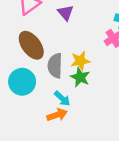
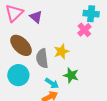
purple triangle: (66, 13) -> (36, 17), moved
green star: (80, 77) -> (71, 75), moved

